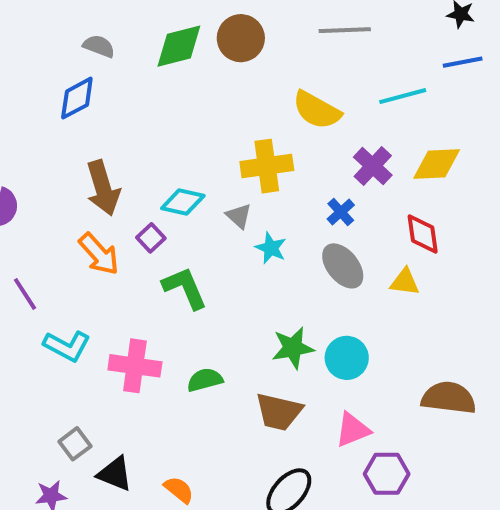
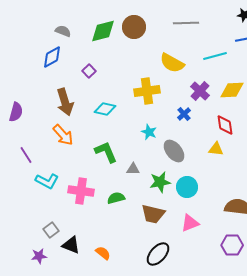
gray triangle: (239, 216) -> (133, 169), moved, turned -40
purple square: (151, 238) -> (89, 71), moved
gray ellipse: (343, 266) -> (174, 151), moved
purple hexagon: (387, 474) -> (232, 245), moved

